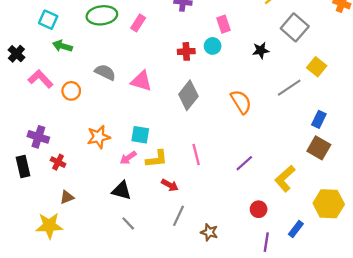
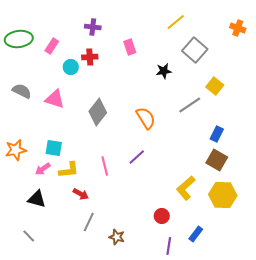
cyan circle: (213, 46) -> (71, 67), moved
red cross: (186, 51) -> (90, 57), moved
purple line: (244, 163) -> (137, 157), moved
yellow hexagon: (329, 204) -> (223, 195), moved
gray line: (128, 223) -> (29, 236), moved

